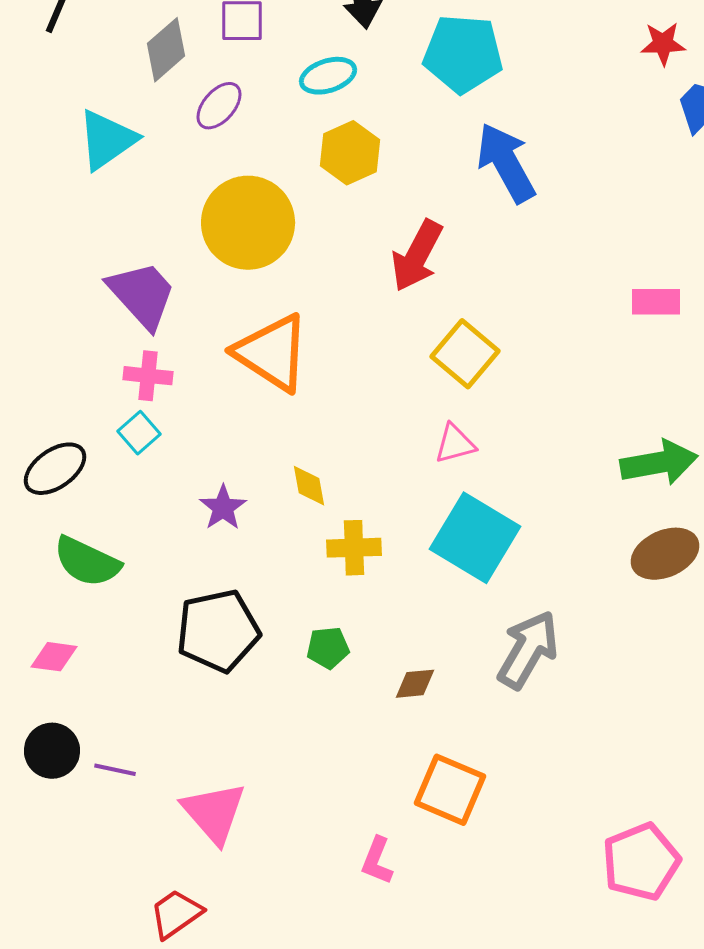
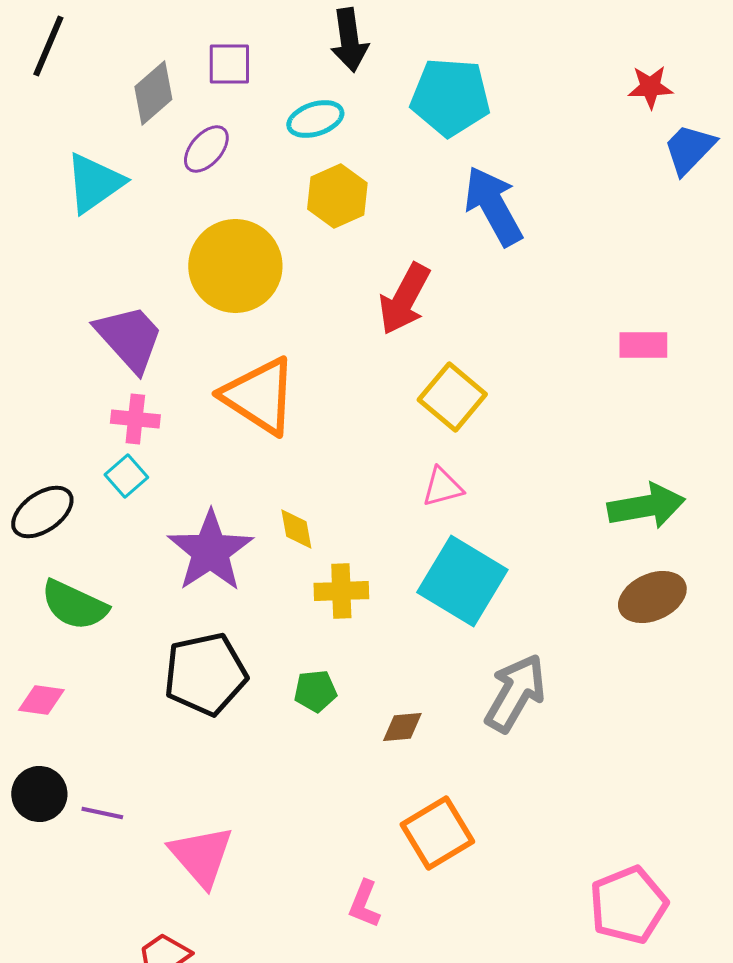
purple star: (223, 508) -> (210, 551), size x1.8
orange square: (450, 790) -> (437, 833), turned 36

